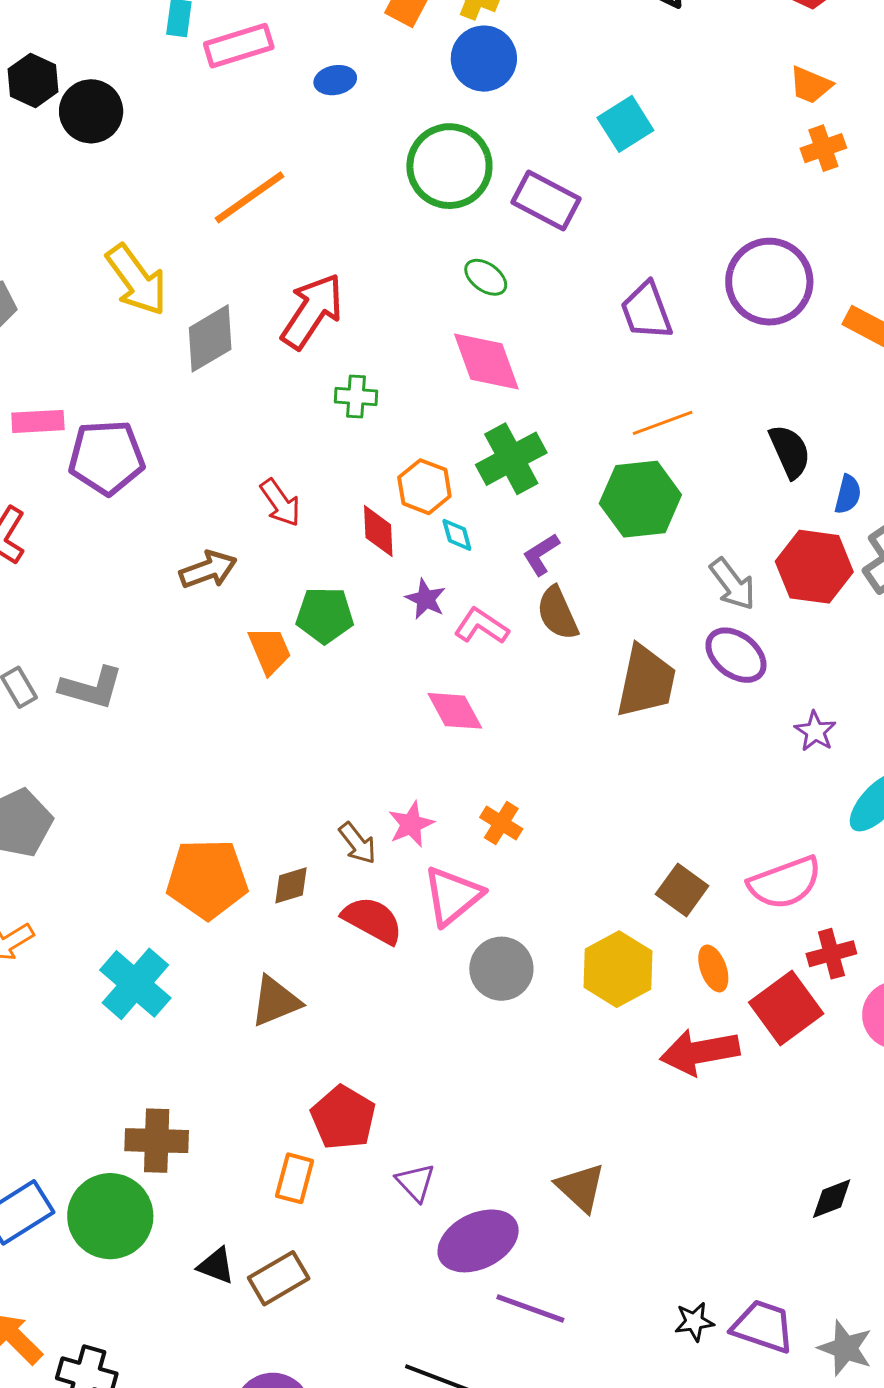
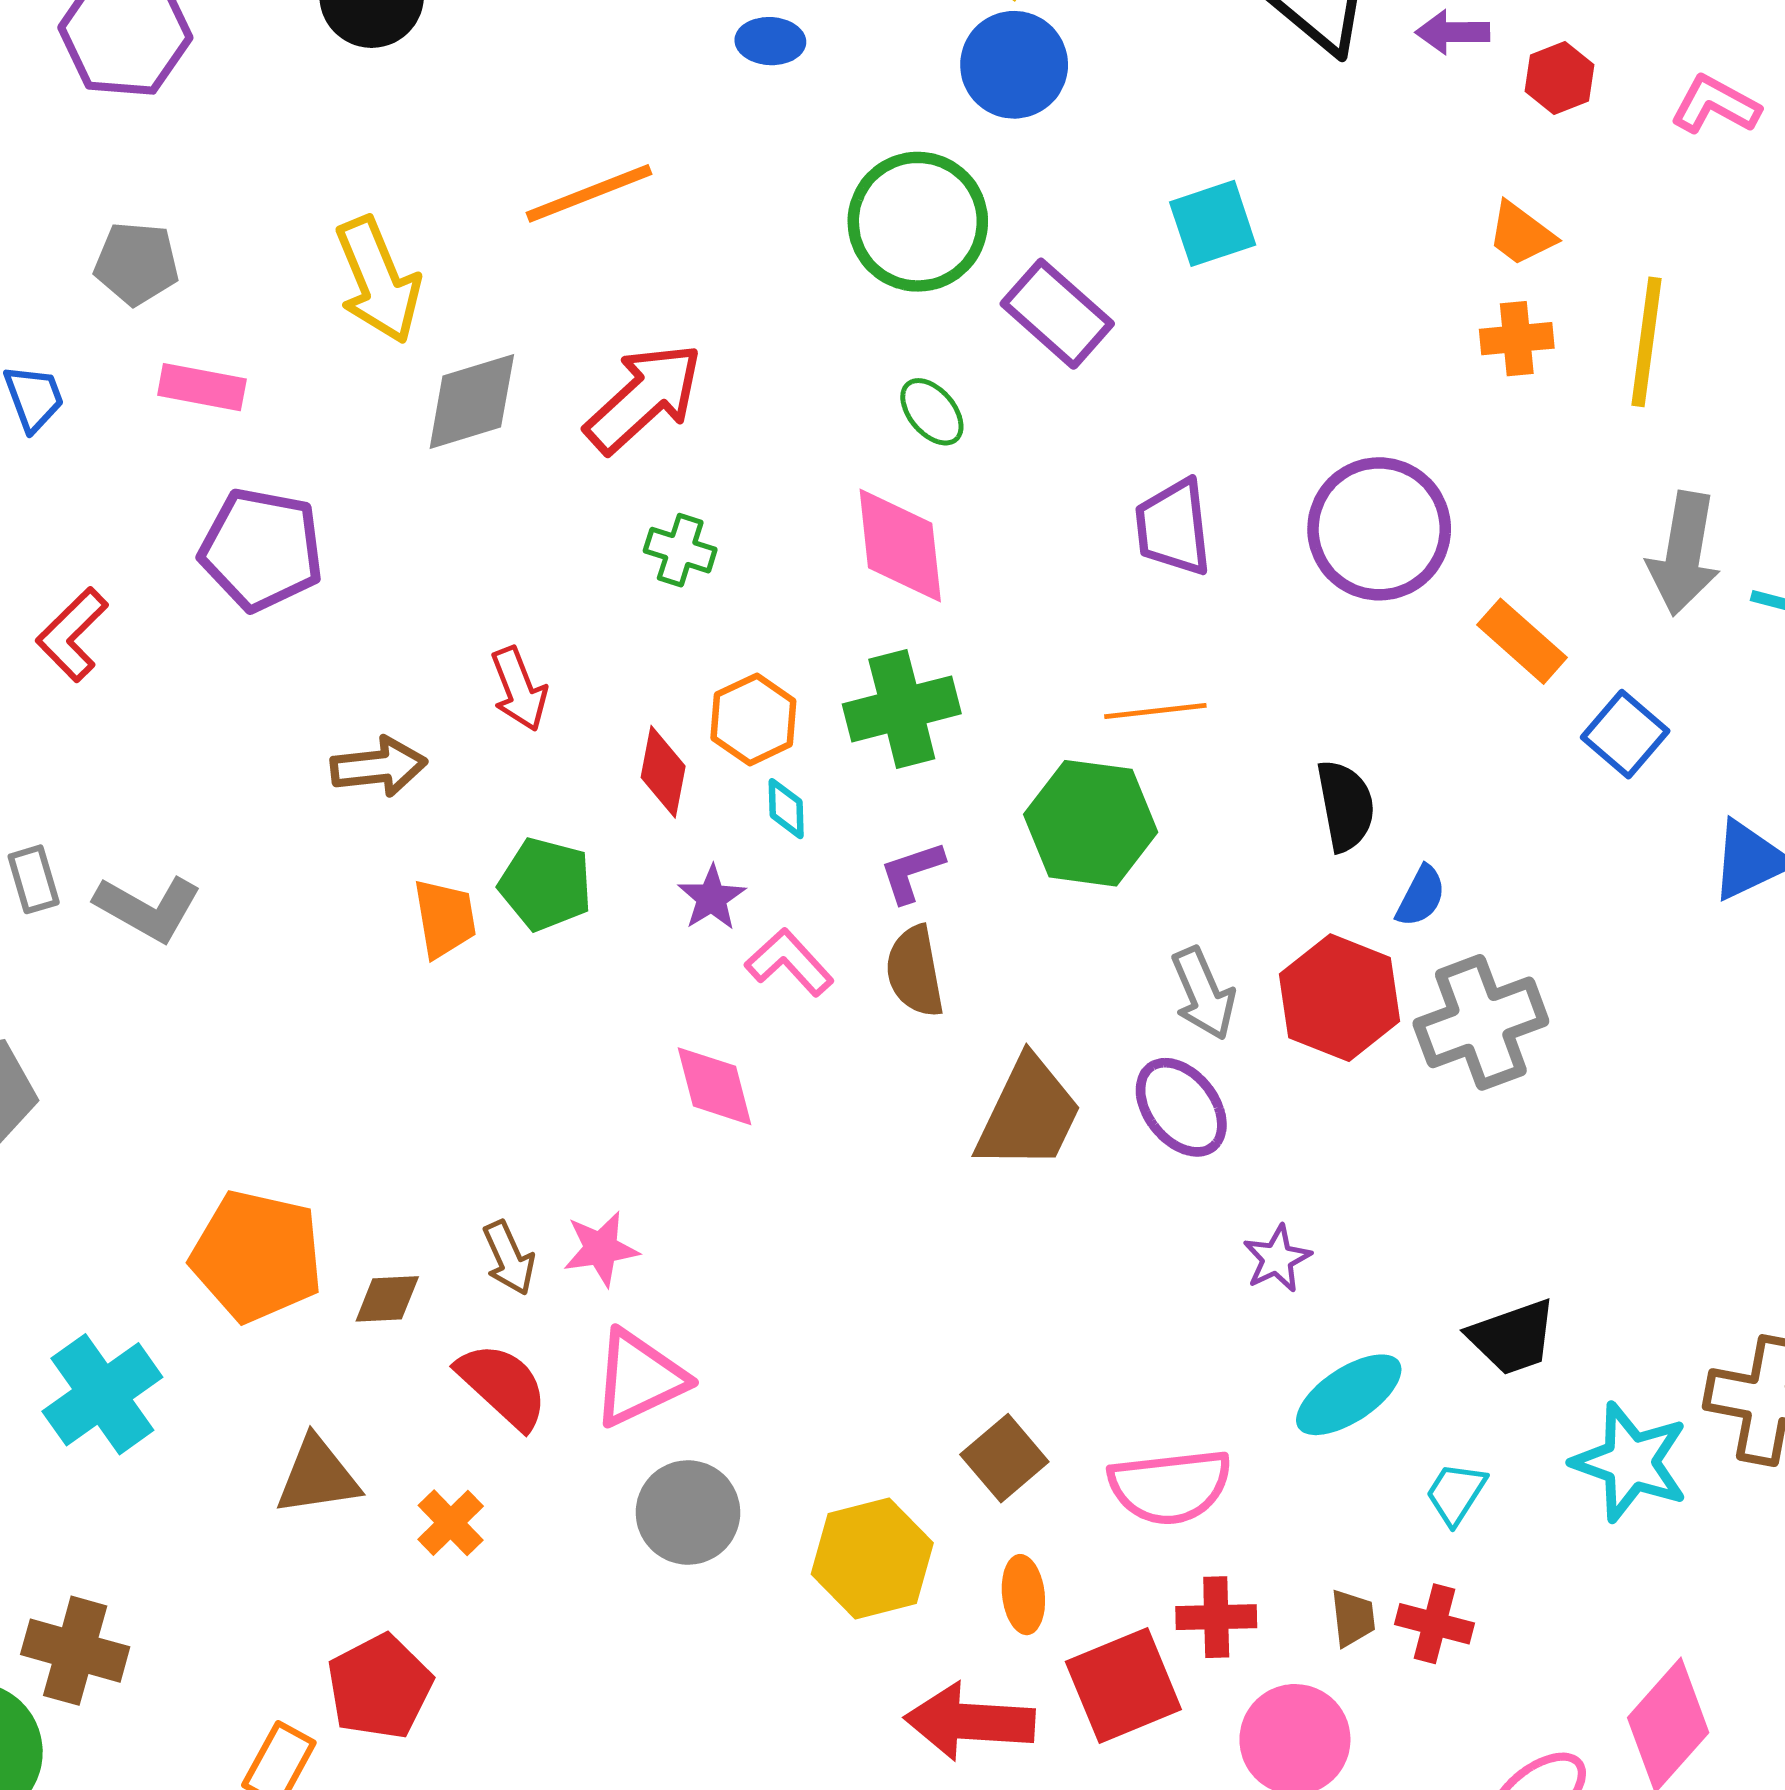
pink rectangle: (38, 421) -> (202, 387), moved
orange cross: (501, 823) -> (451, 1523), moved

